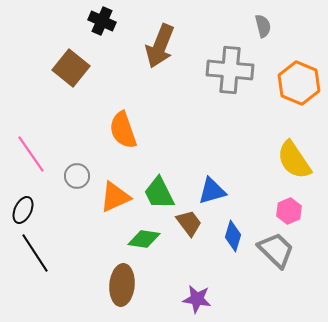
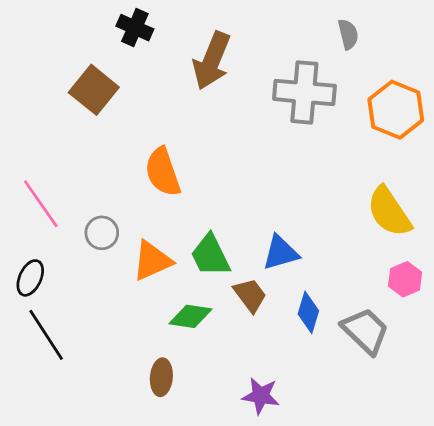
pink hexagon: (289, 211) -> (405, 279), moved
brown ellipse: (122, 285) -> (161, 377), size x0.7

